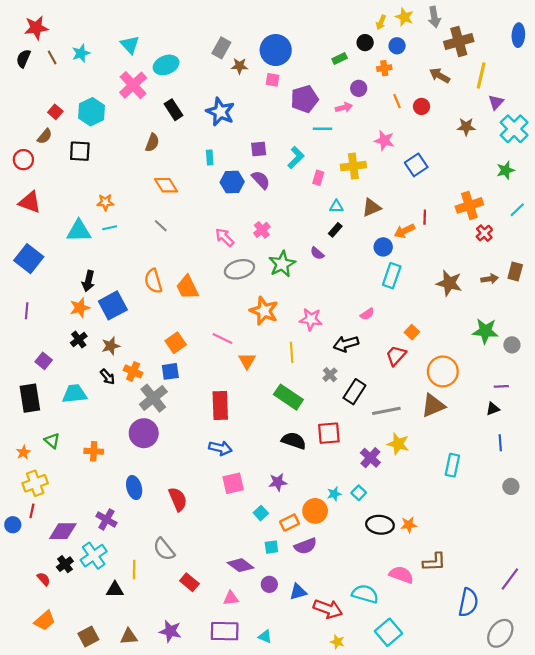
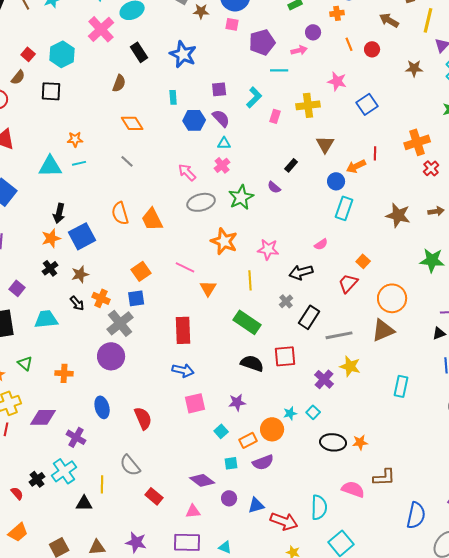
cyan triangle: (336, 206) -> (224, 143), moved
brown triangle: (371, 208) -> (325, 144), turned -36
purple diamond: (63, 531) -> (43, 417), moved
cyan semicircle: (365, 594) -> (319, 507), turned 75

